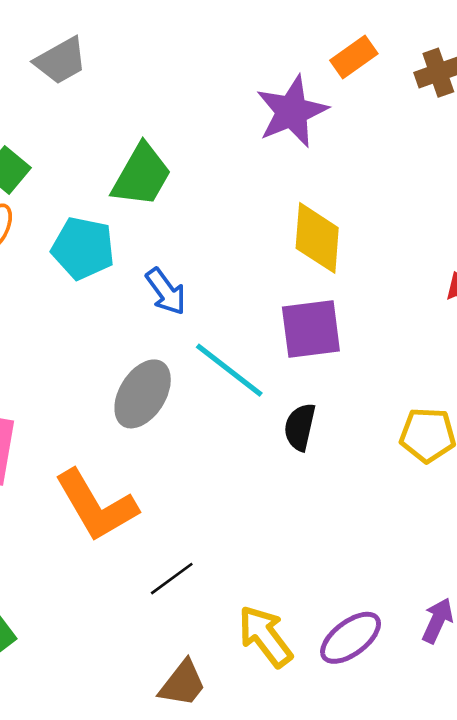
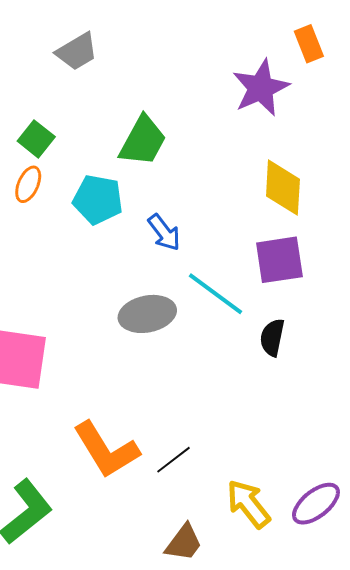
orange rectangle: (354, 57) -> (309, 44), turned -75
gray ellipse: (143, 394) -> (147, 314), turned 48
orange L-shape: (96, 506) -> (106, 450), moved

